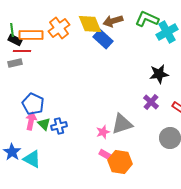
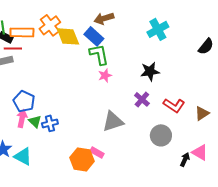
green L-shape: (147, 19) -> (99, 54), moved, turned 55
yellow diamond: (90, 24) -> (68, 36), moved
pink star: (103, 132) -> (105, 75), moved
orange hexagon: (120, 162) -> (82, 159), moved

